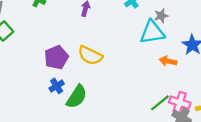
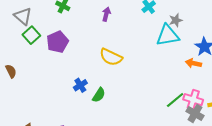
purple pentagon: (56, 57) -> (58, 42), moved
orange arrow: (168, 61) -> (193, 63), moved
green semicircle: (77, 97) -> (99, 95), size x0.7

